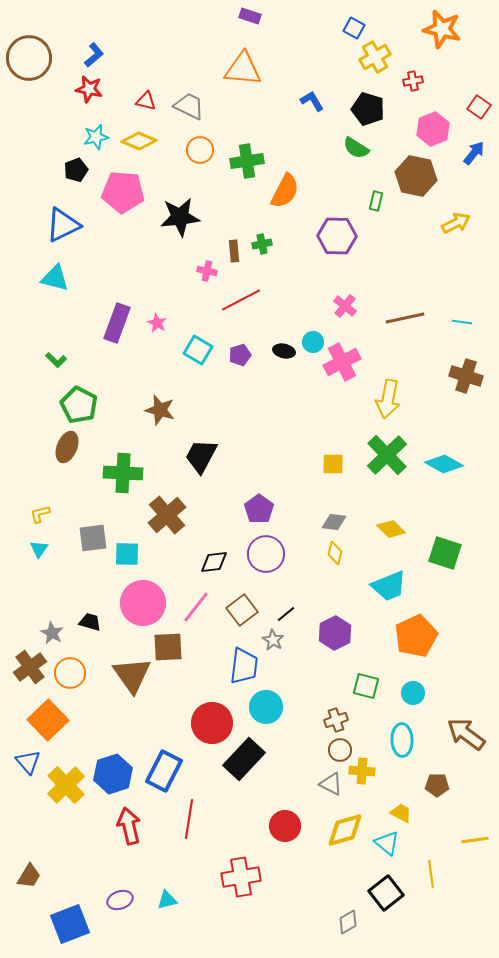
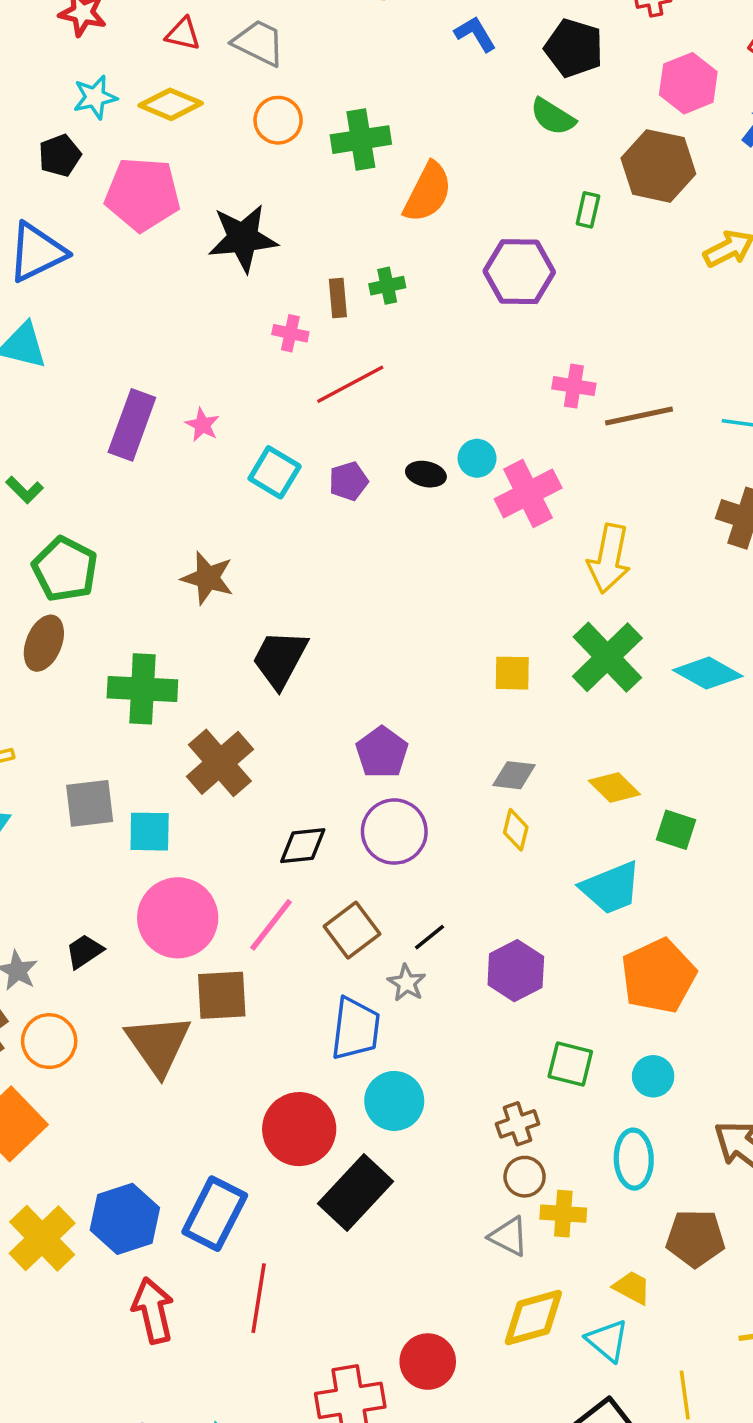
pink cross: (345, 306) -> (574, 386), moved, turned -30
green square: (445, 553) -> (676, 830), moved, size x0.7
black trapezoid: (90, 622) -> (84, 951), turned -50
brown pentagon: (437, 785) -> (695, 1238), size x1.4
red circle: (285, 826) -> (428, 1362), moved

